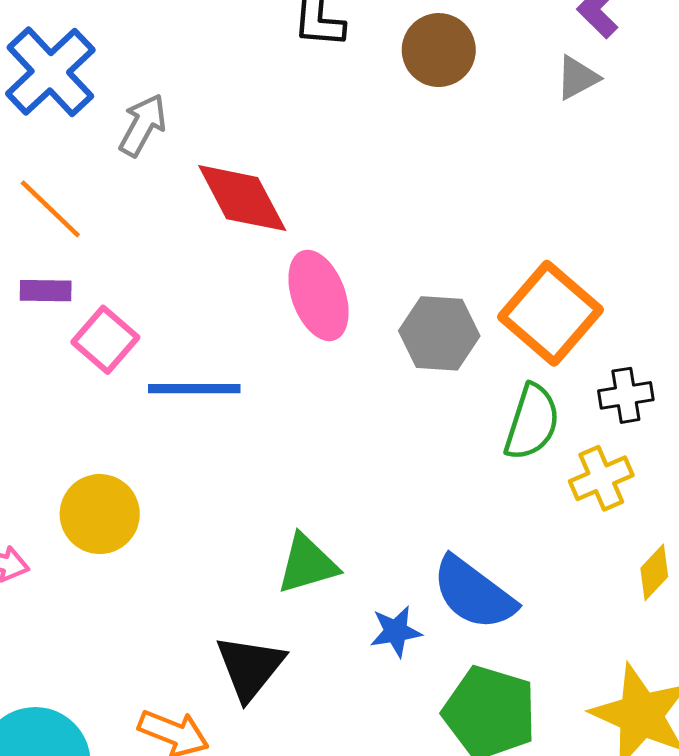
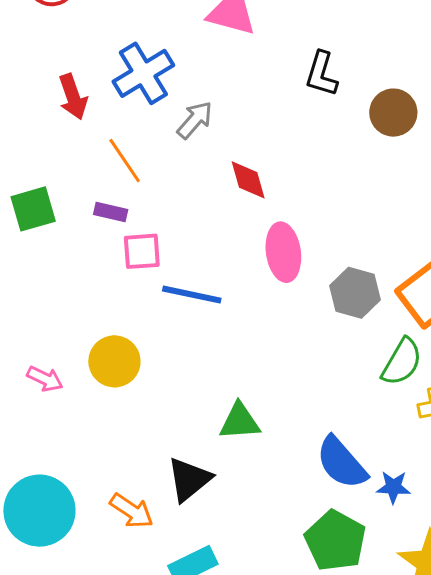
red diamond: (242, 198) -> (248, 180), size x0.7
pink square: (105, 340) -> (142, 251), turned 33
blue star: (396, 631) -> (393, 487), moved

